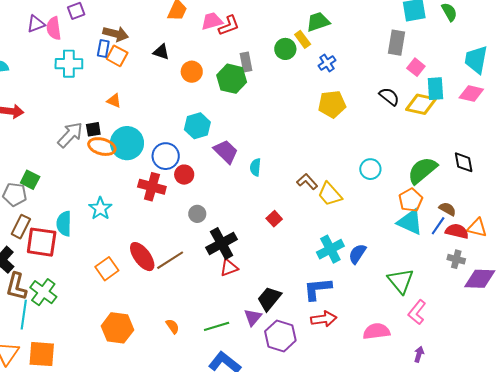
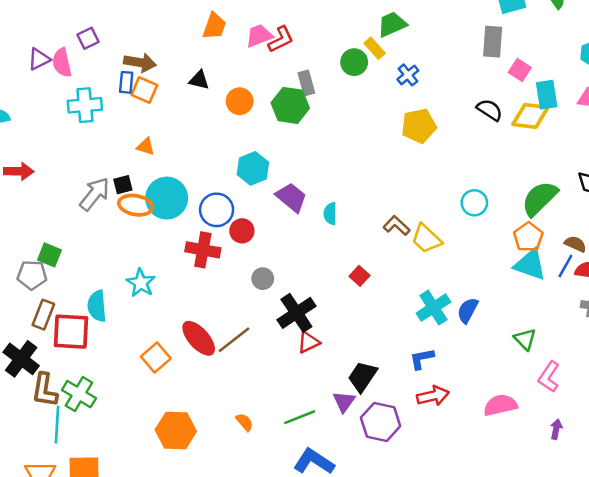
green triangle: (401, 281) -> (525, 339), size x0.7
blue L-shape: (317, 289) -> (422, 359), size x0.7

